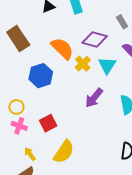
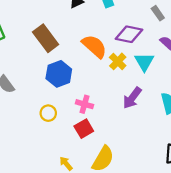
blue hexagon: (41, 76) -> (59, 74), moved
pink cross: (19, 126) -> (84, 104), moved

